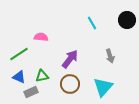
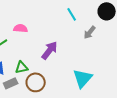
gray arrow: (110, 56) -> (90, 32), moved, turned 56
brown circle: (70, 84) -> (36, 82), moved

